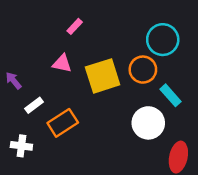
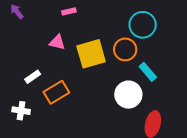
pink rectangle: (75, 26) -> (69, 11), turned 32
purple arrow: (14, 81) -> (17, 12), moved

